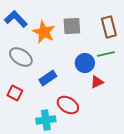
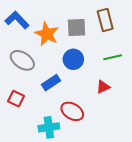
brown rectangle: (109, 27) -> (105, 20), moved
blue circle: (85, 63) -> (73, 59), moved

